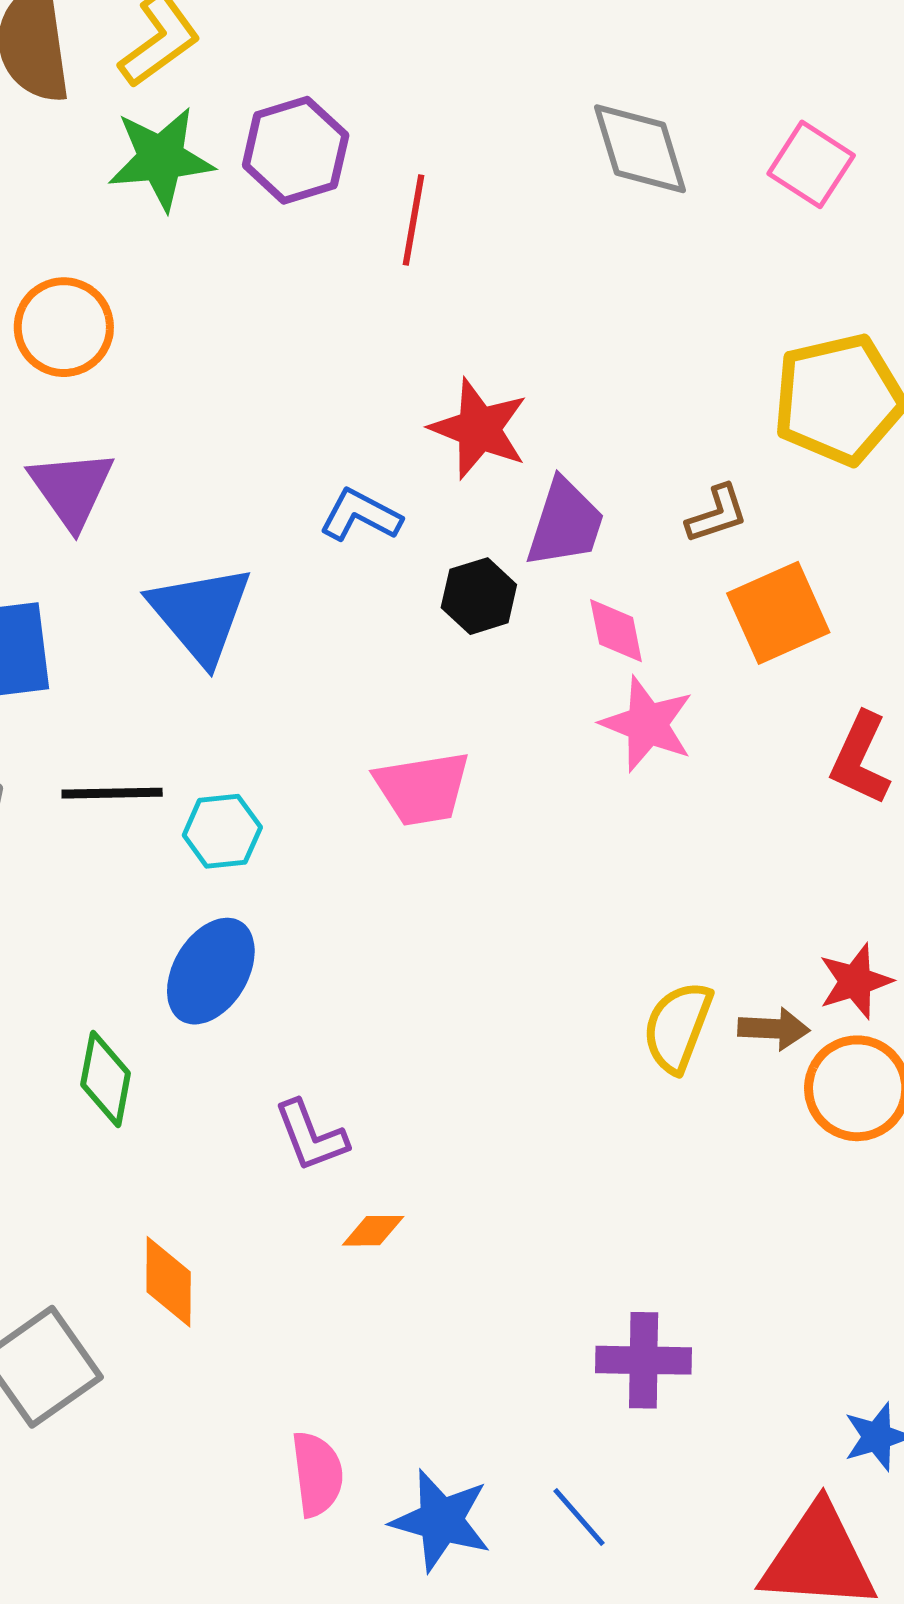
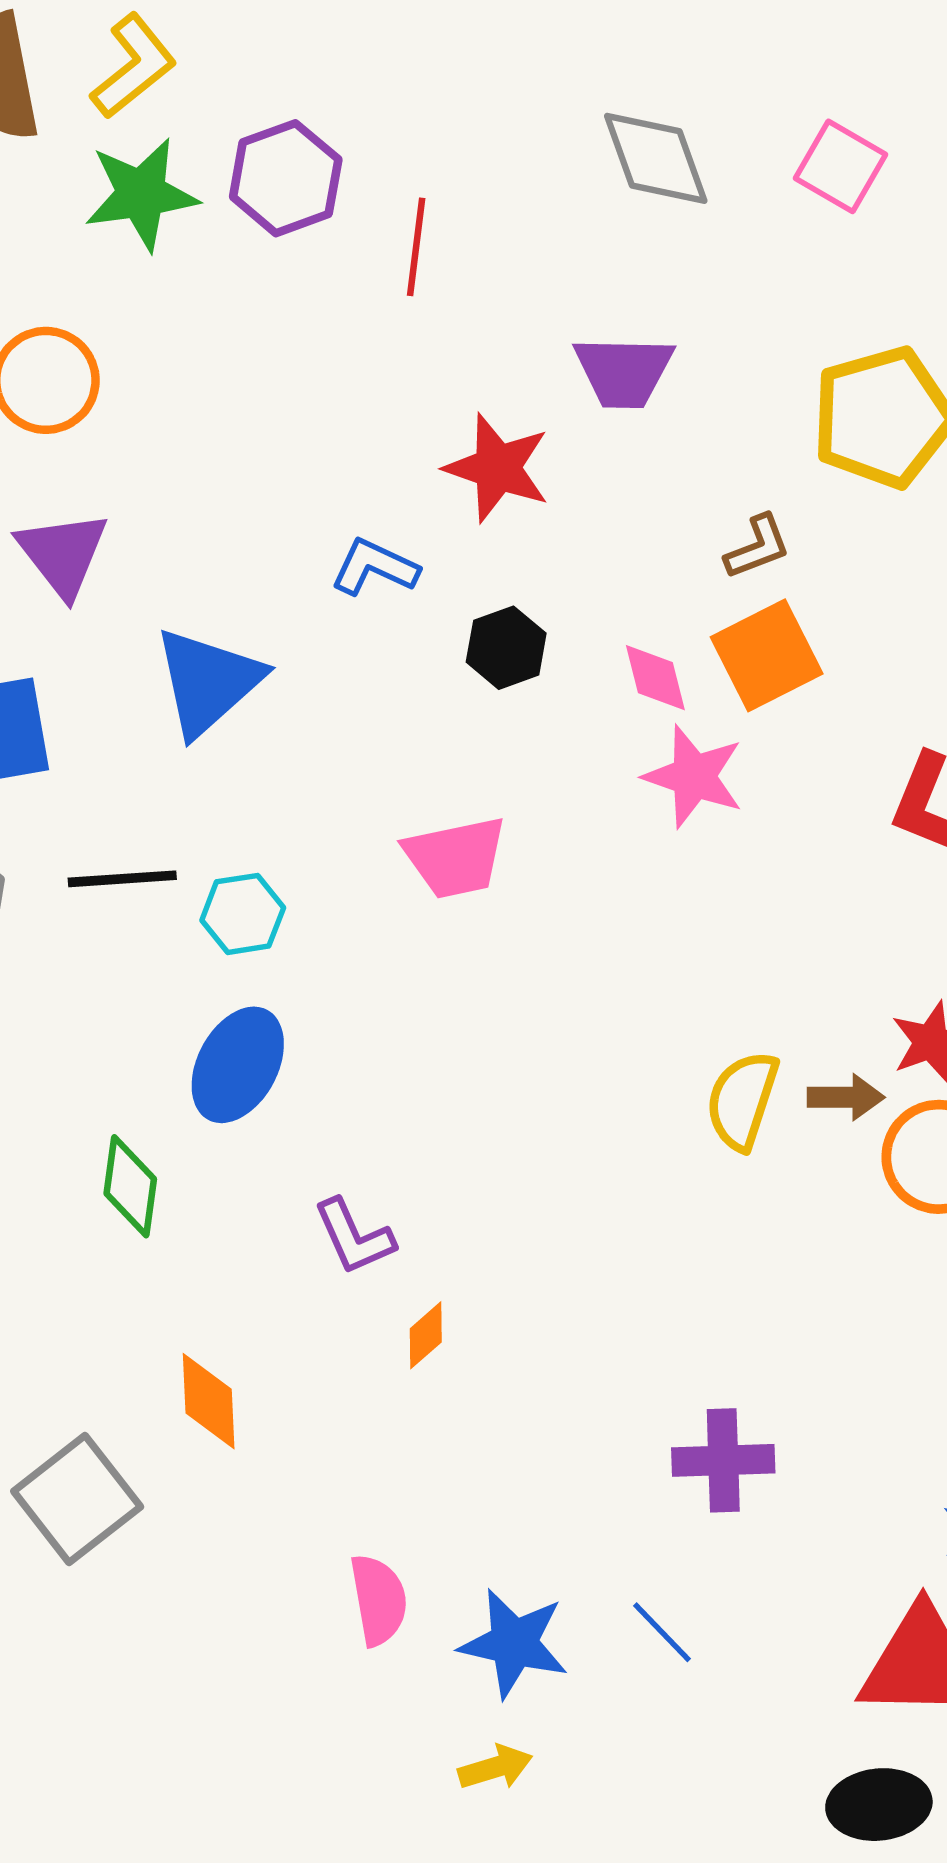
purple trapezoid: (565, 523) -> (624, 372), moved, turned 76
orange square: (778, 613) -> (767, 655), moved
blue triangle: (201, 614) -> (208, 682), turned 31
orange diamond: (373, 1231) -> (426, 1335), turned -38

